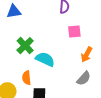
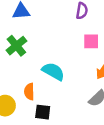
green cross: (25, 46) -> (16, 46), moved

